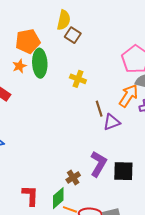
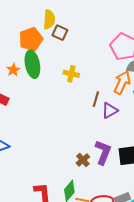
orange pentagon: (28, 41) -> (31, 39), moved
brown line: (99, 109) -> (96, 99), turned 42
brown cross: (73, 178) -> (83, 160), moved

